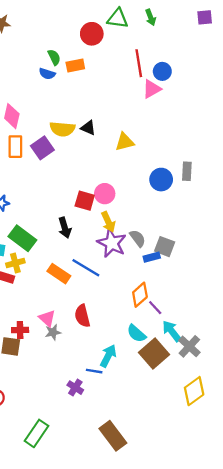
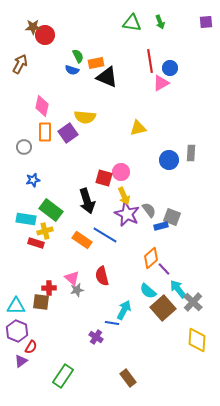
red circle: (92, 34) -> (45, 35), moved
black triangle: (88, 128) -> (107, 77), moved, size x1.6
black arrow: (65, 228) -> (87, 201), size x1.4
yellow diamond: (194, 391) -> (197, 340), turned -50
brown rectangle: (113, 436) -> (128, 378), size x0.7

